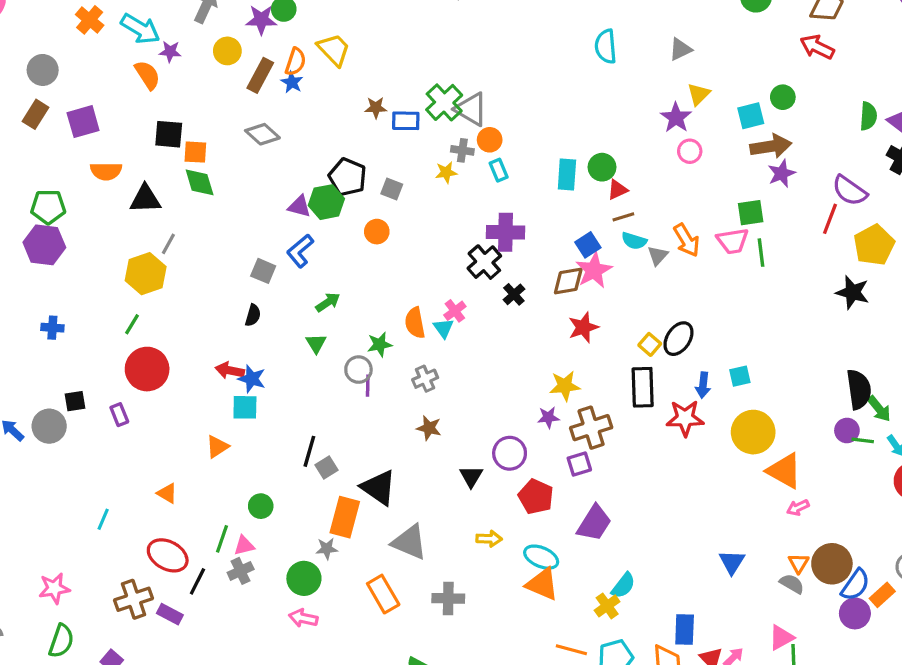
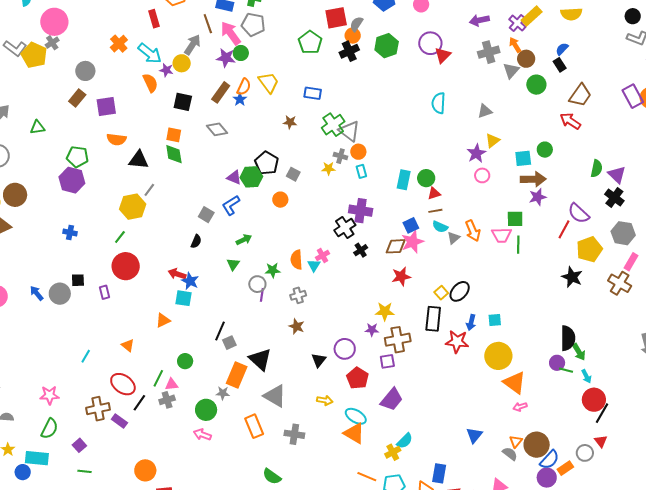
yellow circle: (227, 51) -> (182, 63), moved
blue rectangle: (406, 121) -> (313, 93), moved
black square: (169, 134) -> (183, 102), moved

